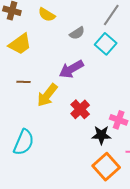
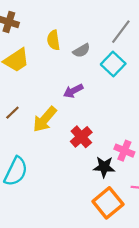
yellow semicircle: (47, 15) -> (53, 40), moved, turned 48
purple arrow: (71, 69) -> (73, 91), size x0.7
brown line: (23, 82) -> (12, 113), moved, turned -48

